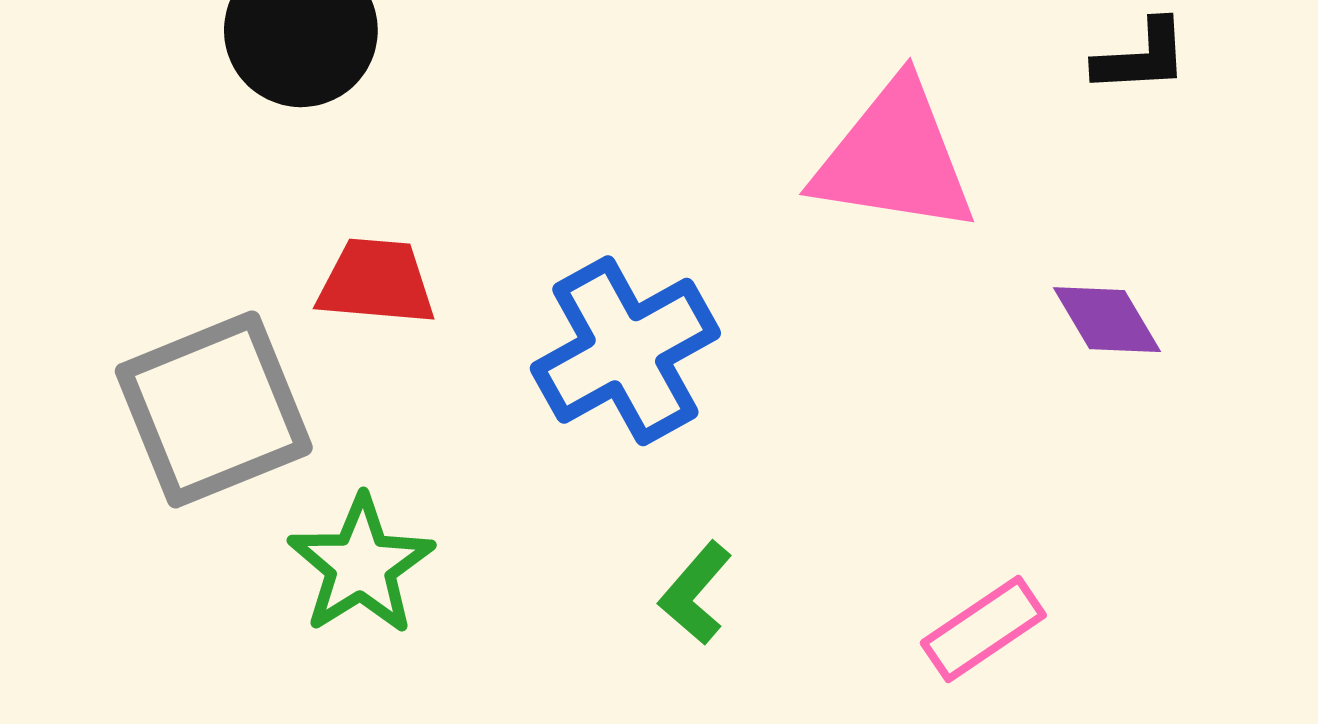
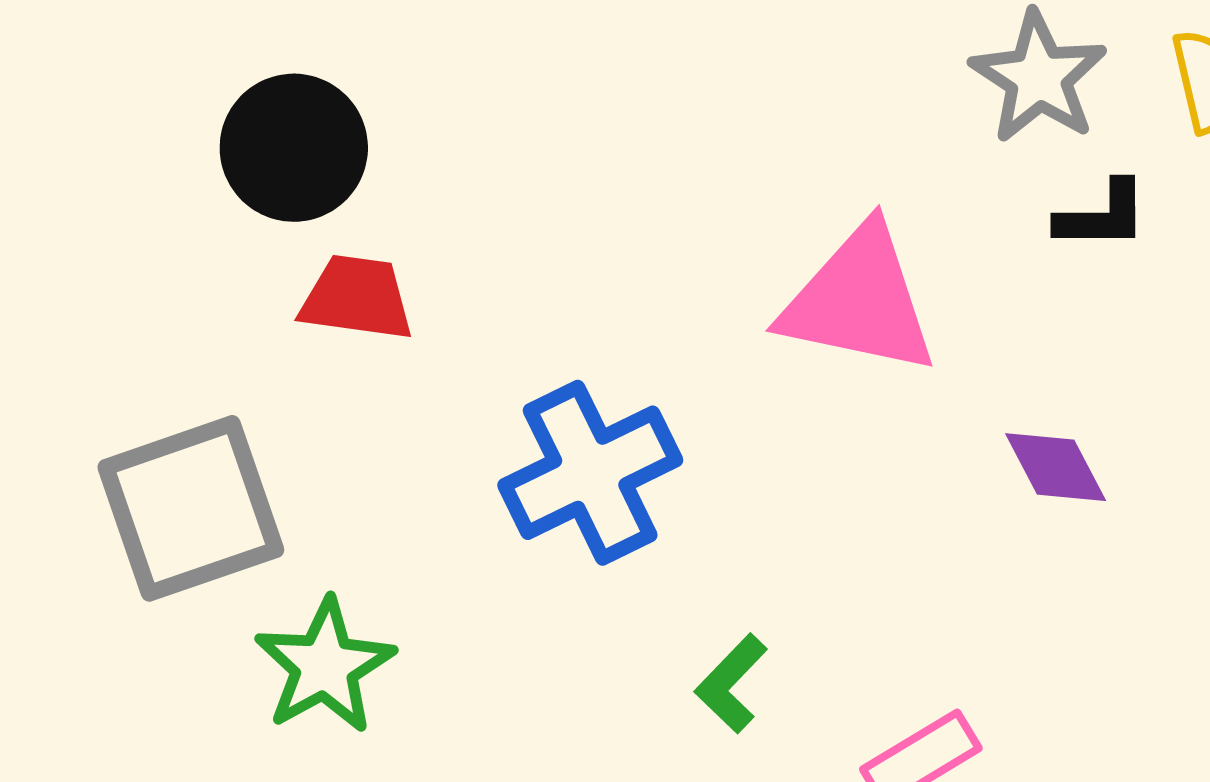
red trapezoid: (376, 282) -> (357, 298), moved
green L-shape: (695, 593) -> (731, 684), moved

